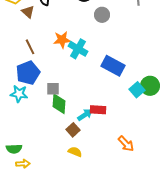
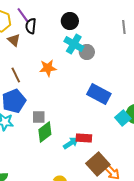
gray circle: (102, 15) -> (87, 52), moved
cyan cross: (78, 49) -> (74, 44), moved
green diamond: (59, 104) -> (45, 132), turned 50
brown square: (73, 130) -> (98, 164), moved, size x1.6

